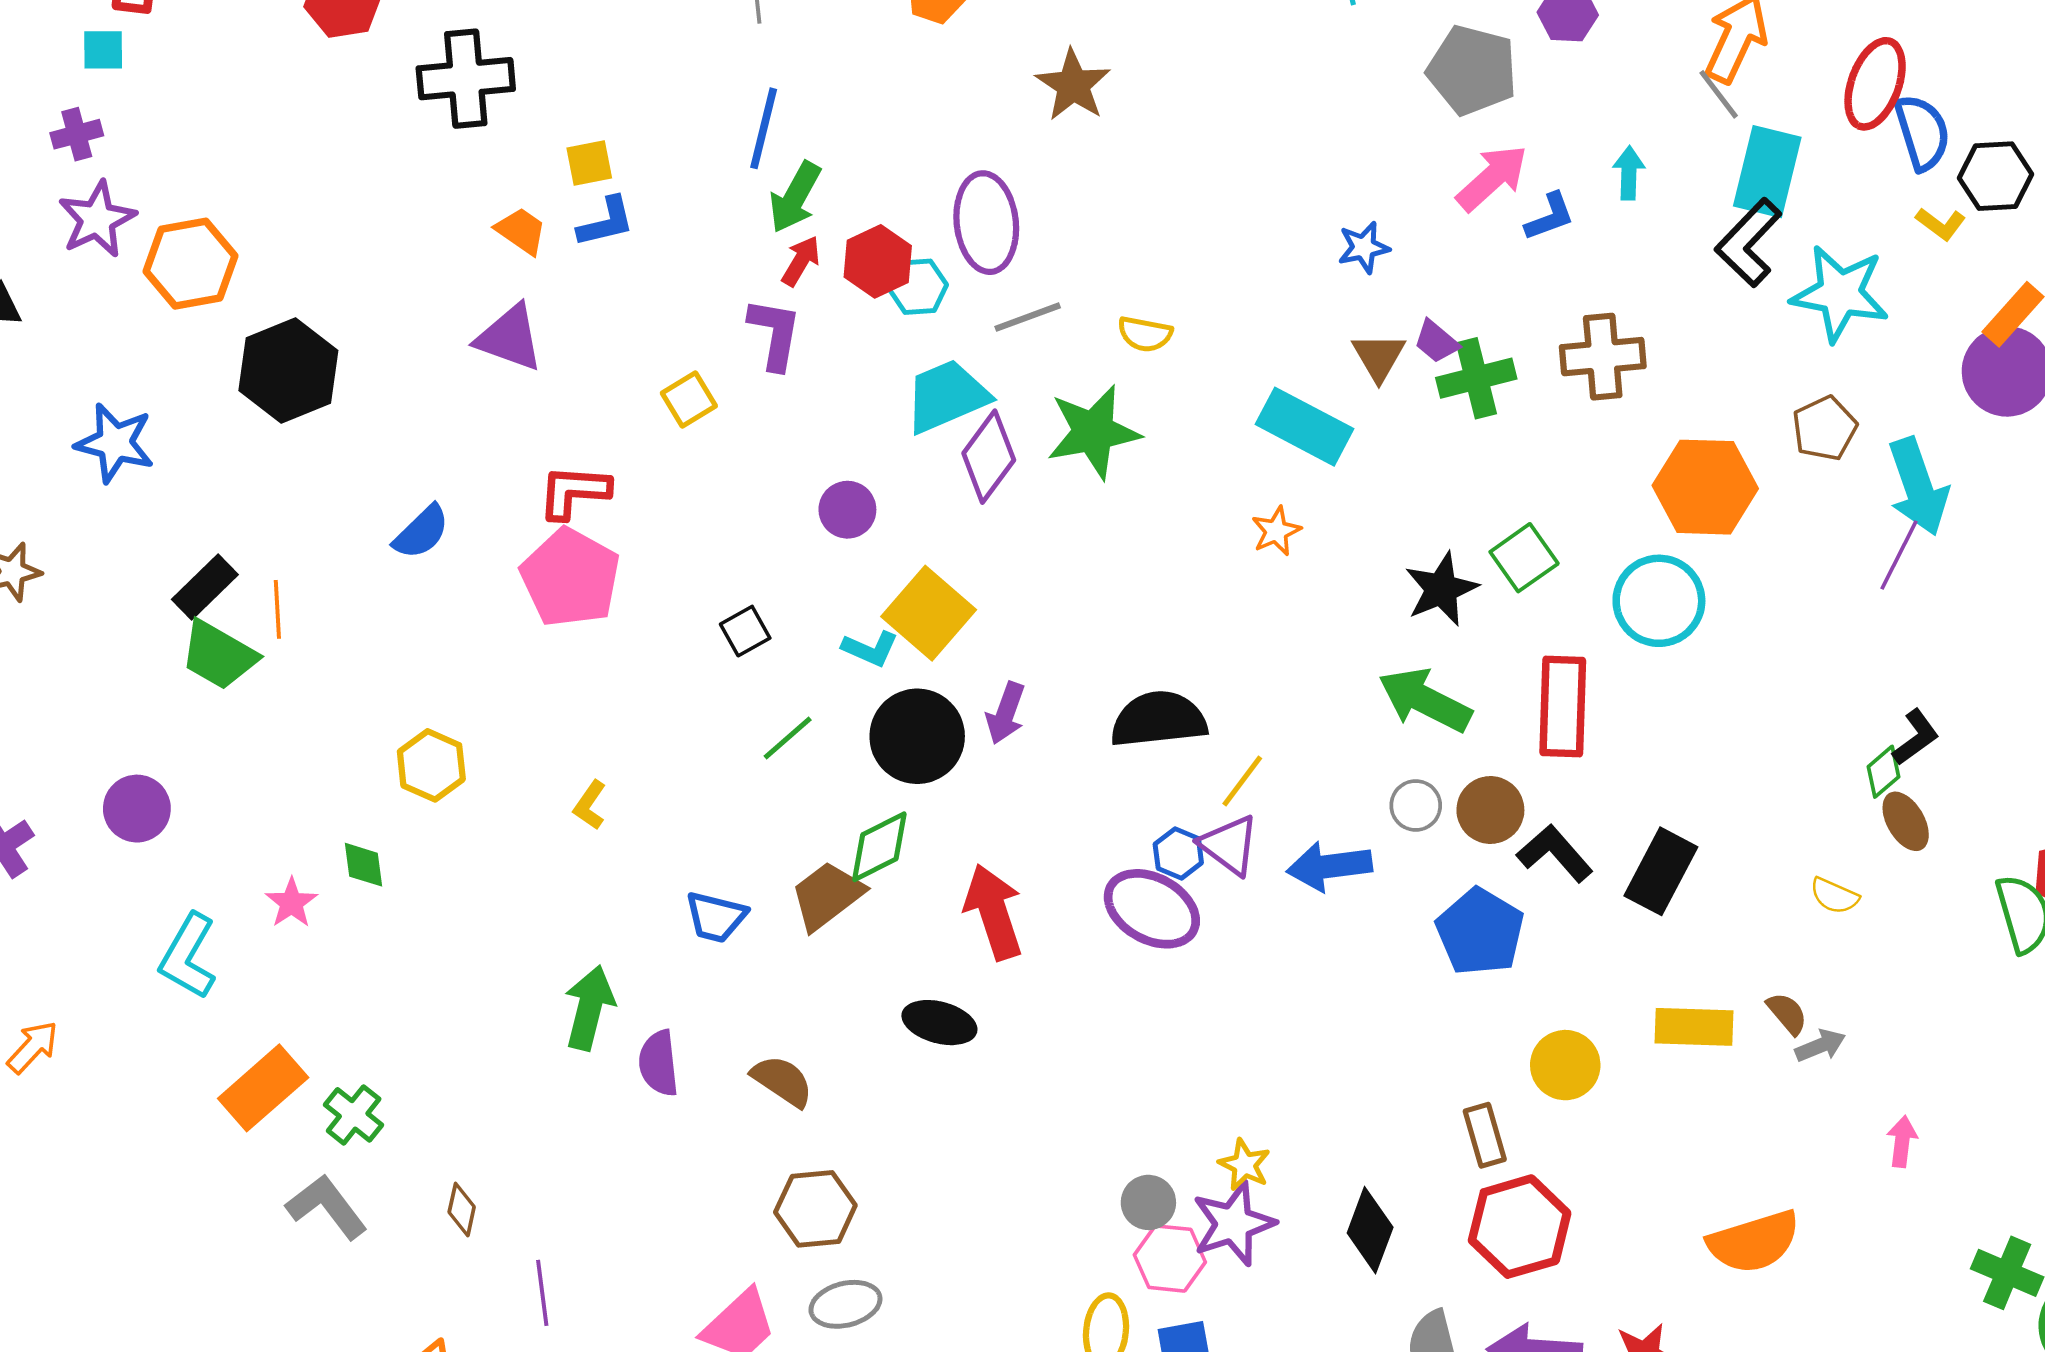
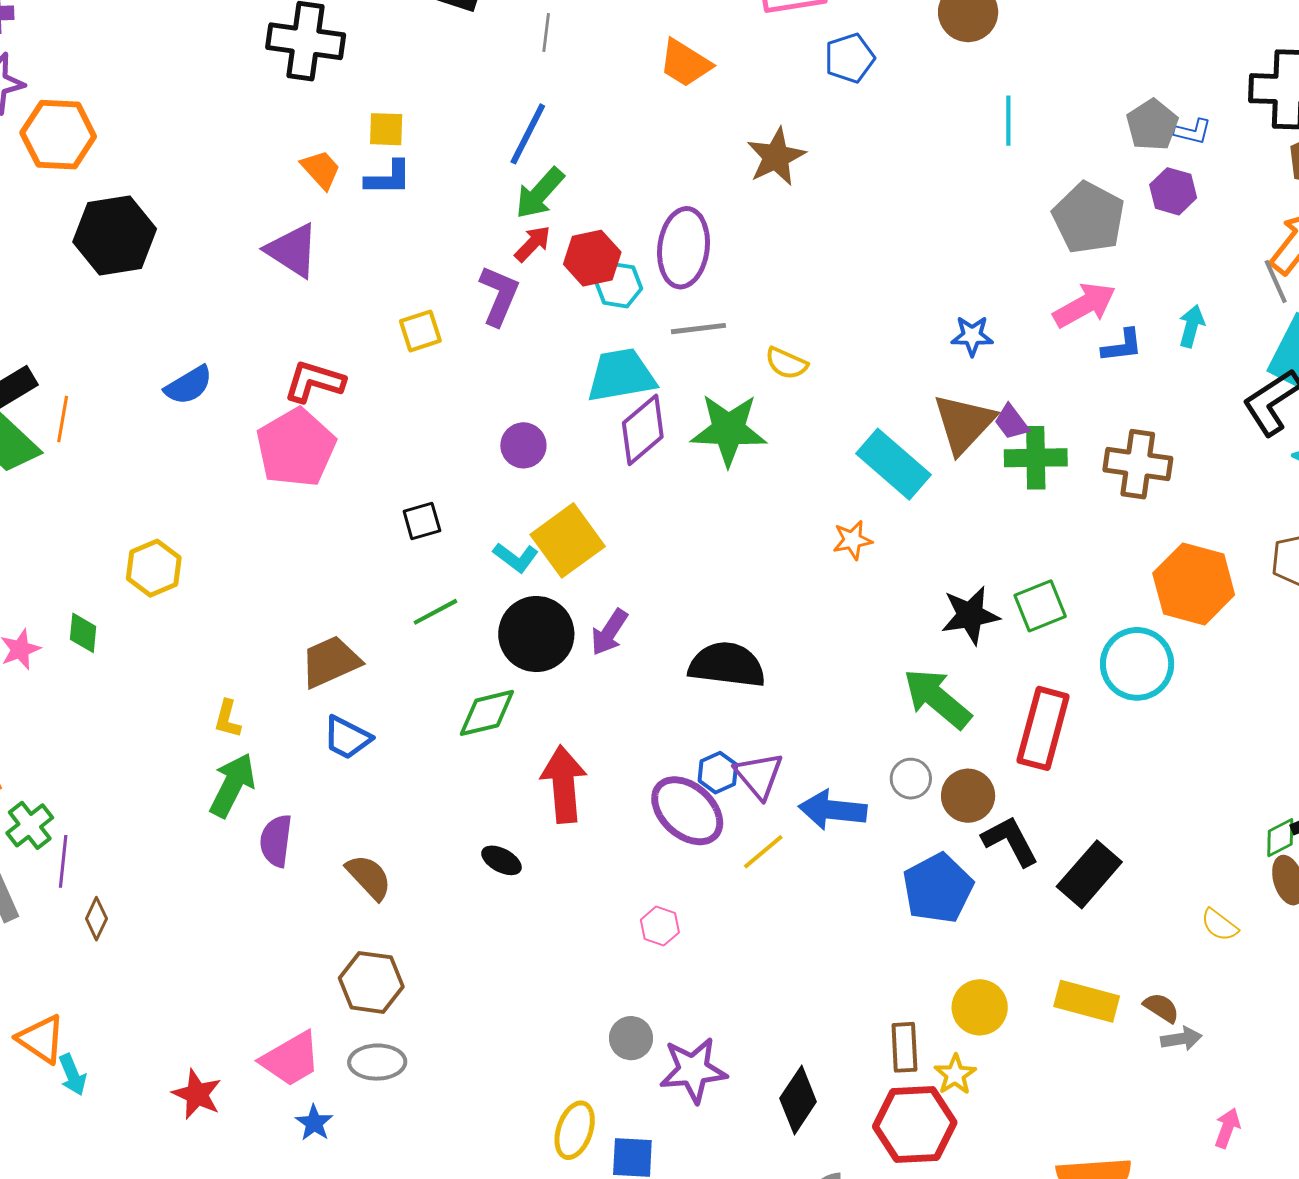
brown triangle: (1379, 357) -> (964, 423), size x1.5
yellow line: (1242, 781) -> (763, 852), moved
yellow L-shape: (590, 805) -> (228, 719), moved, turned -33
brown trapezoid: (827, 896) -> (330, 662), moved
brown semicircle: (1787, 1013) -> (1161, 1008), turned -30
black ellipse: (939, 1023) -> (501, 860), size x0.7
yellow star: (1244, 1165) -> (955, 1075), moved
pink hexagon: (1170, 1258) -> (660, 926), moved, size x0.7
purple line: (542, 1293) -> (63, 861), moved

